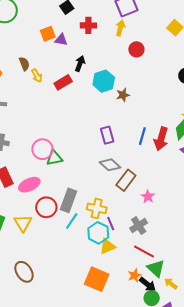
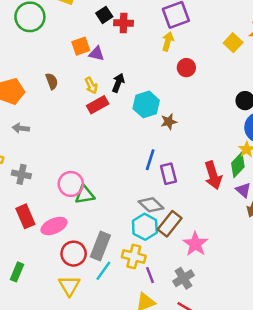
red cross: (88, 25) -> (124, 23), moved
yellow arrow: (37, 76) -> (91, 85), moved
purple rectangle: (107, 135) -> (168, 174), moved
blue line: (142, 136) -> (150, 160), moved
red arrow: (161, 139) -> (213, 175), turned -35
pink star: (148, 196) -> (195, 244), size x1.5
yellow triangle: (23, 223) -> (69, 286), moved
cyan hexagon: (98, 233) -> (145, 227), moved

